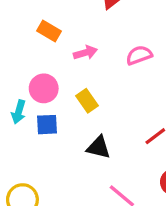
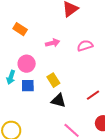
orange rectangle: (49, 31) -> (20, 29), moved
yellow rectangle: (87, 101) -> (53, 80), moved

